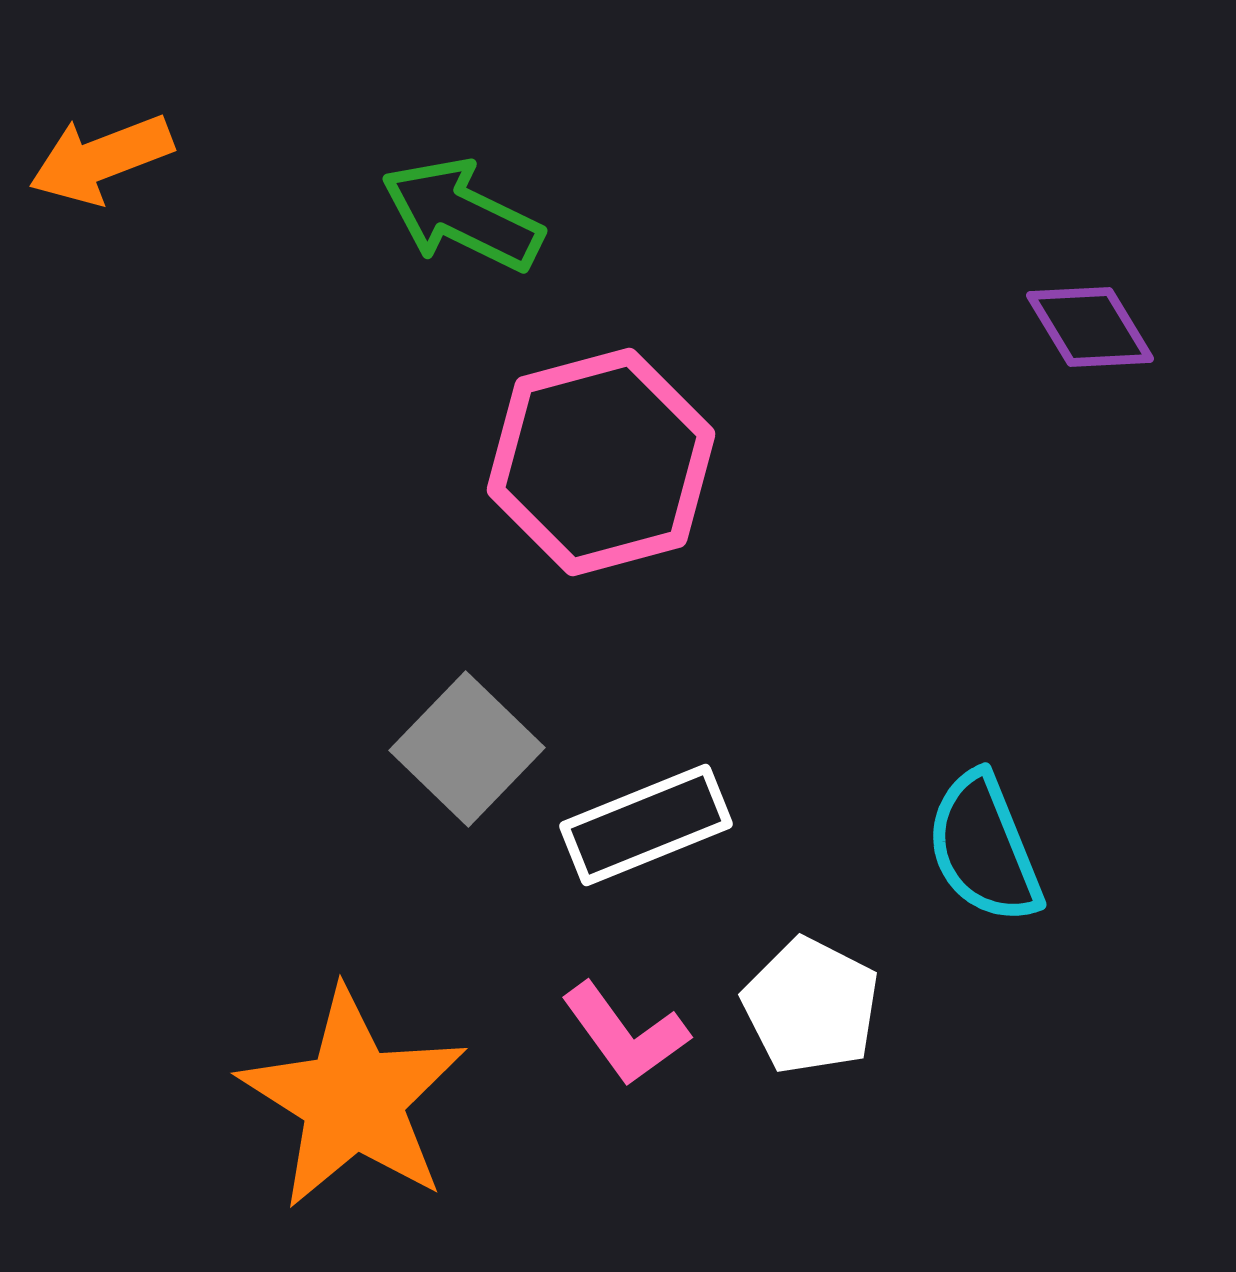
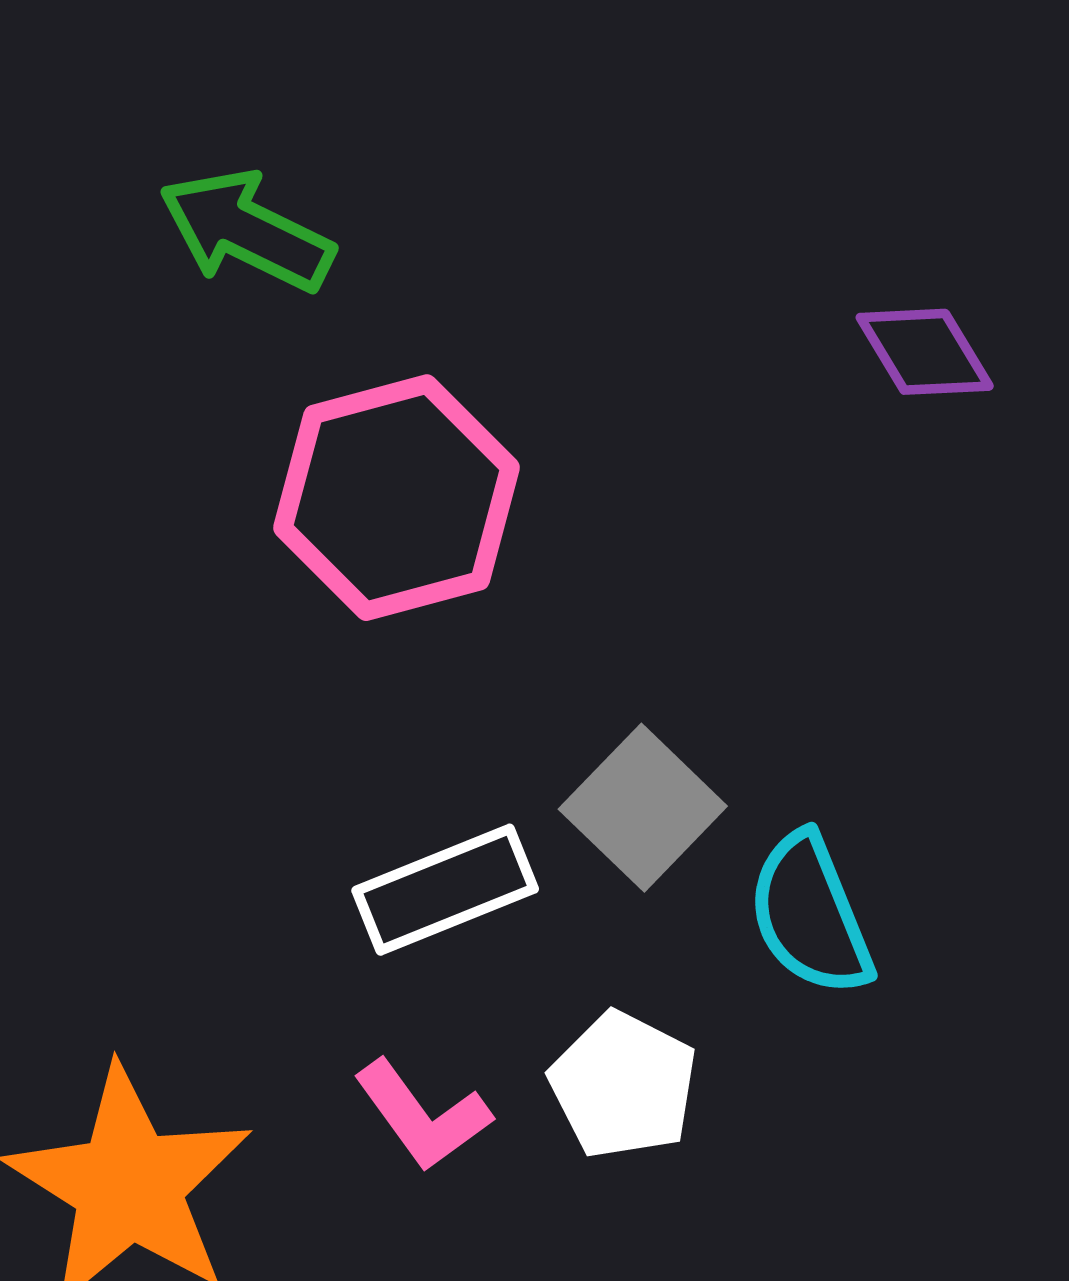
gray square: (467, 749) -> (643, 808), moved

